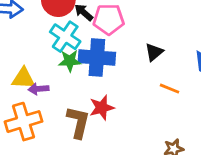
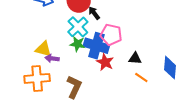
pink pentagon: (109, 19) -> (111, 35), moved
black triangle: (154, 52) -> (135, 58), moved, turned 32
red star: (102, 108) -> (105, 62), moved, turned 30

